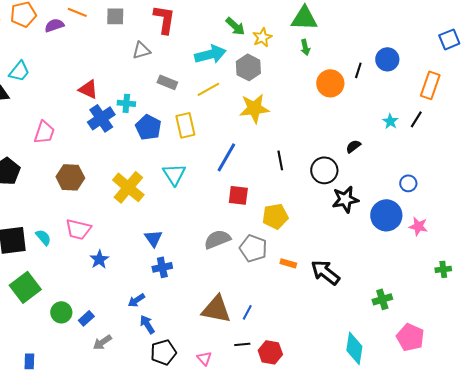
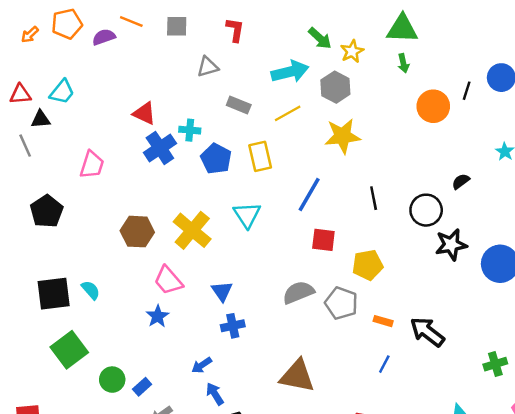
red L-shape: (164, 19) -> (235, 30), size x0.7
brown hexagon: (70, 177) -> (137, 232), moved
pink trapezoid: (78, 229) -> (168, 280), moved, turned 36
blue line: (247, 312) -> (384, 364), moved

